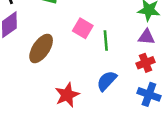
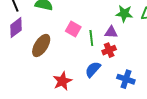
purple triangle: (146, 37) -> (111, 32), moved
red cross: (146, 63) -> (109, 50), moved

